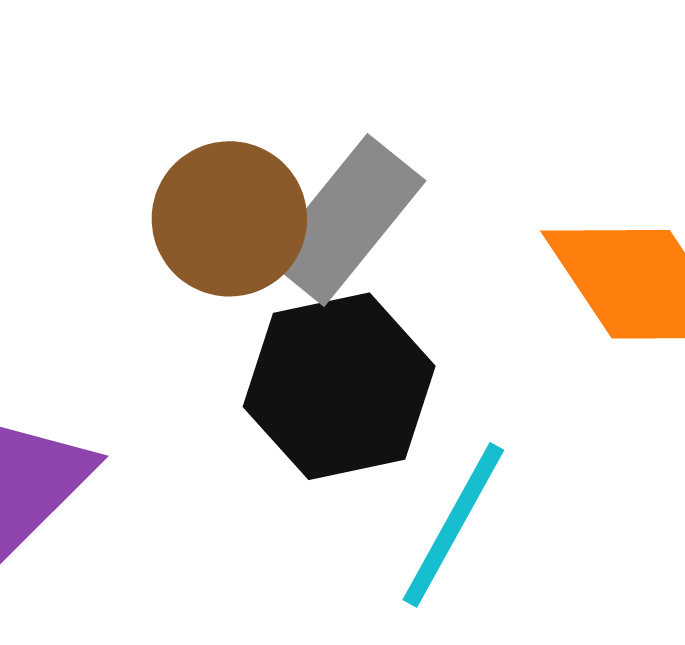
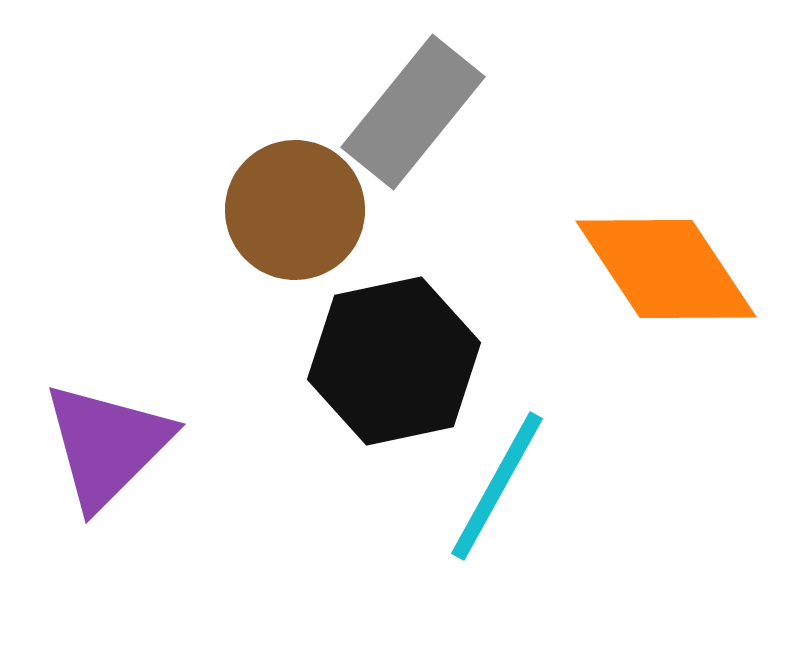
gray rectangle: (346, 220) -> (413, 112), moved

